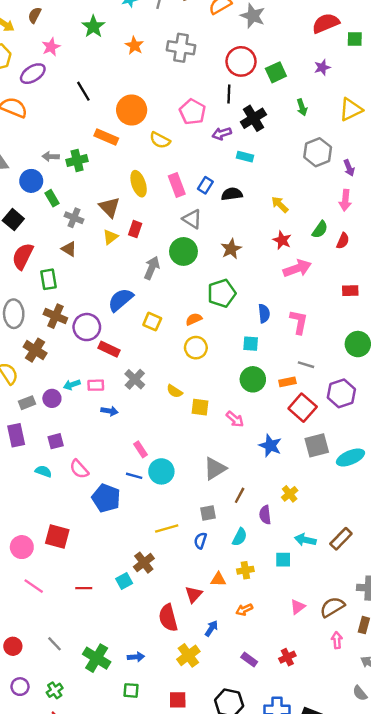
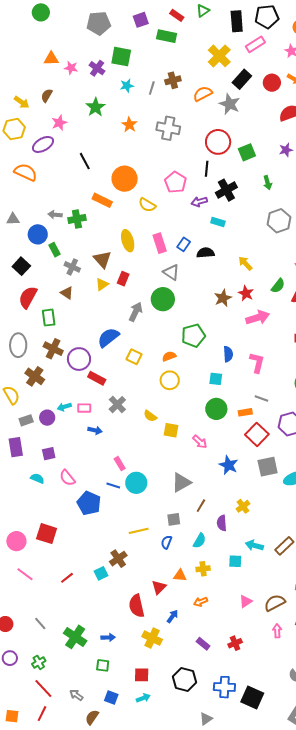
brown star: (231, 249) -> (223, 298), moved
red line: (84, 588) -> (67, 578), turned -40
yellow cross: (188, 655) -> (152, 638), turned -30

